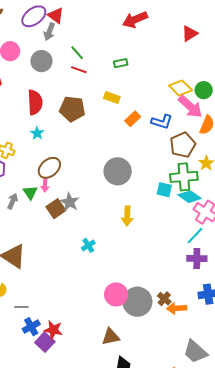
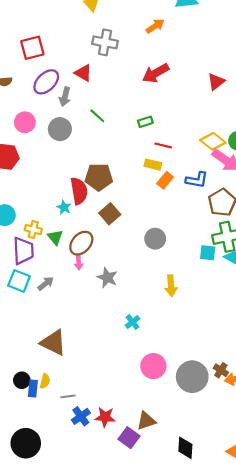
red triangle: (56, 15) -> (83, 73), moved
red line: (79, 70) -> (163, 145), moved
yellow rectangle: (112, 97) -> (153, 165), moved
red semicircle: (35, 102) -> (79, 191), moved
gray circle: (118, 171) -> (155, 239), size x0.7
green triangle: (30, 193) -> (55, 237), moved
gray arrow: (13, 201) -> (46, 284), turned 35
brown square: (56, 209) -> (110, 214), moved
pink circle: (116, 294) -> (153, 366), moved
brown triangle: (111, 337) -> (146, 421), moved
purple square: (45, 342) -> (129, 438), moved

